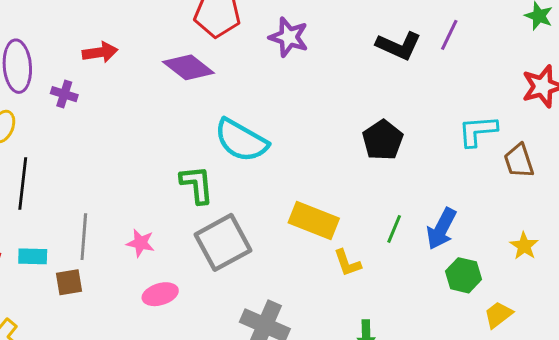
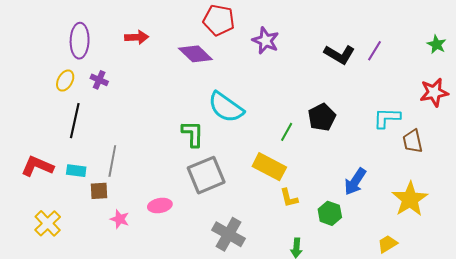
purple cross: (64, 94) -> (99, 80), moved
green line: (394, 229) -> (287, 132), moved
pink star: (141, 243) -> (120, 219), moved
yellow star: (524, 246) -> (410, 199), size x1.8
green hexagon: (464, 275) -> (330, 213), moved

